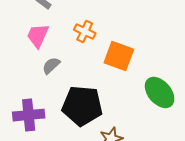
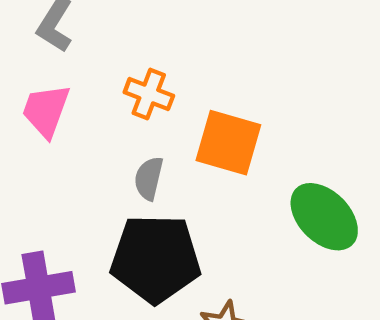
gray semicircle: (51, 65) -> (149, 178), moved, turned -30

